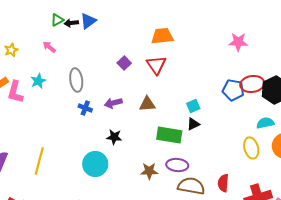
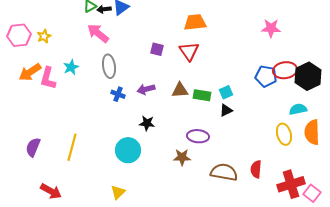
pink arrow: (49, 47) -> (98, 33), moved, size x1.6
purple square: (124, 63) -> (157, 49), turned -32
green rectangle: (169, 135) -> (202, 95), moved, size x0.7
purple ellipse: (177, 165) -> (198, 136), moved

